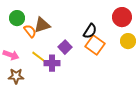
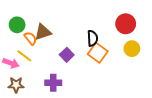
black semicircle: (90, 31) -> (93, 38), turned -35
yellow line: (39, 57) -> (24, 56), moved
purple cross: (52, 63) -> (53, 83), moved

